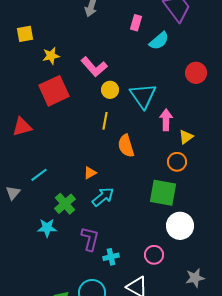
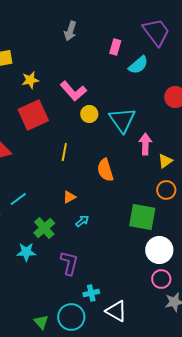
yellow line: (105, 121) -> (64, 152), moved
orange circle: (177, 162) -> (166, 190), moved
cyan arrow: (103, 197) -> (82, 221), size x0.6
pink circle: (154, 255) -> (161, 279), moved
cyan cross: (111, 257) -> (91, 293), moved

